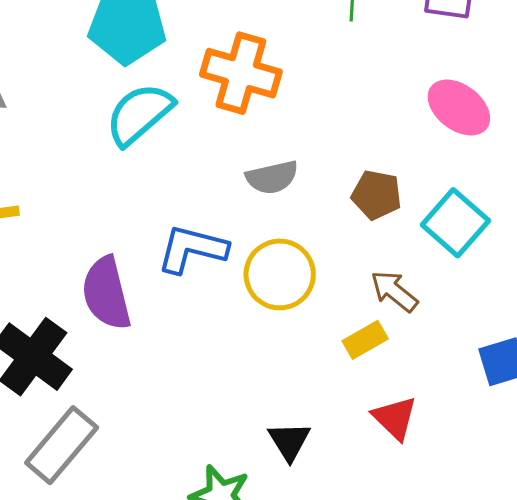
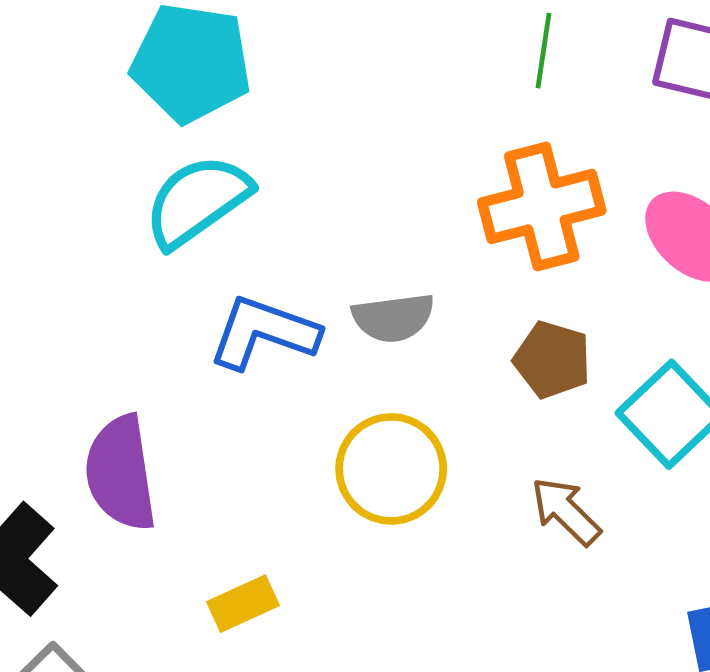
orange cross: (241, 73) -> (542, 206), moved, turned -36
blue L-shape: (192, 249) -> (264, 333), moved
yellow rectangle: (365, 340) -> (243, 604), moved

